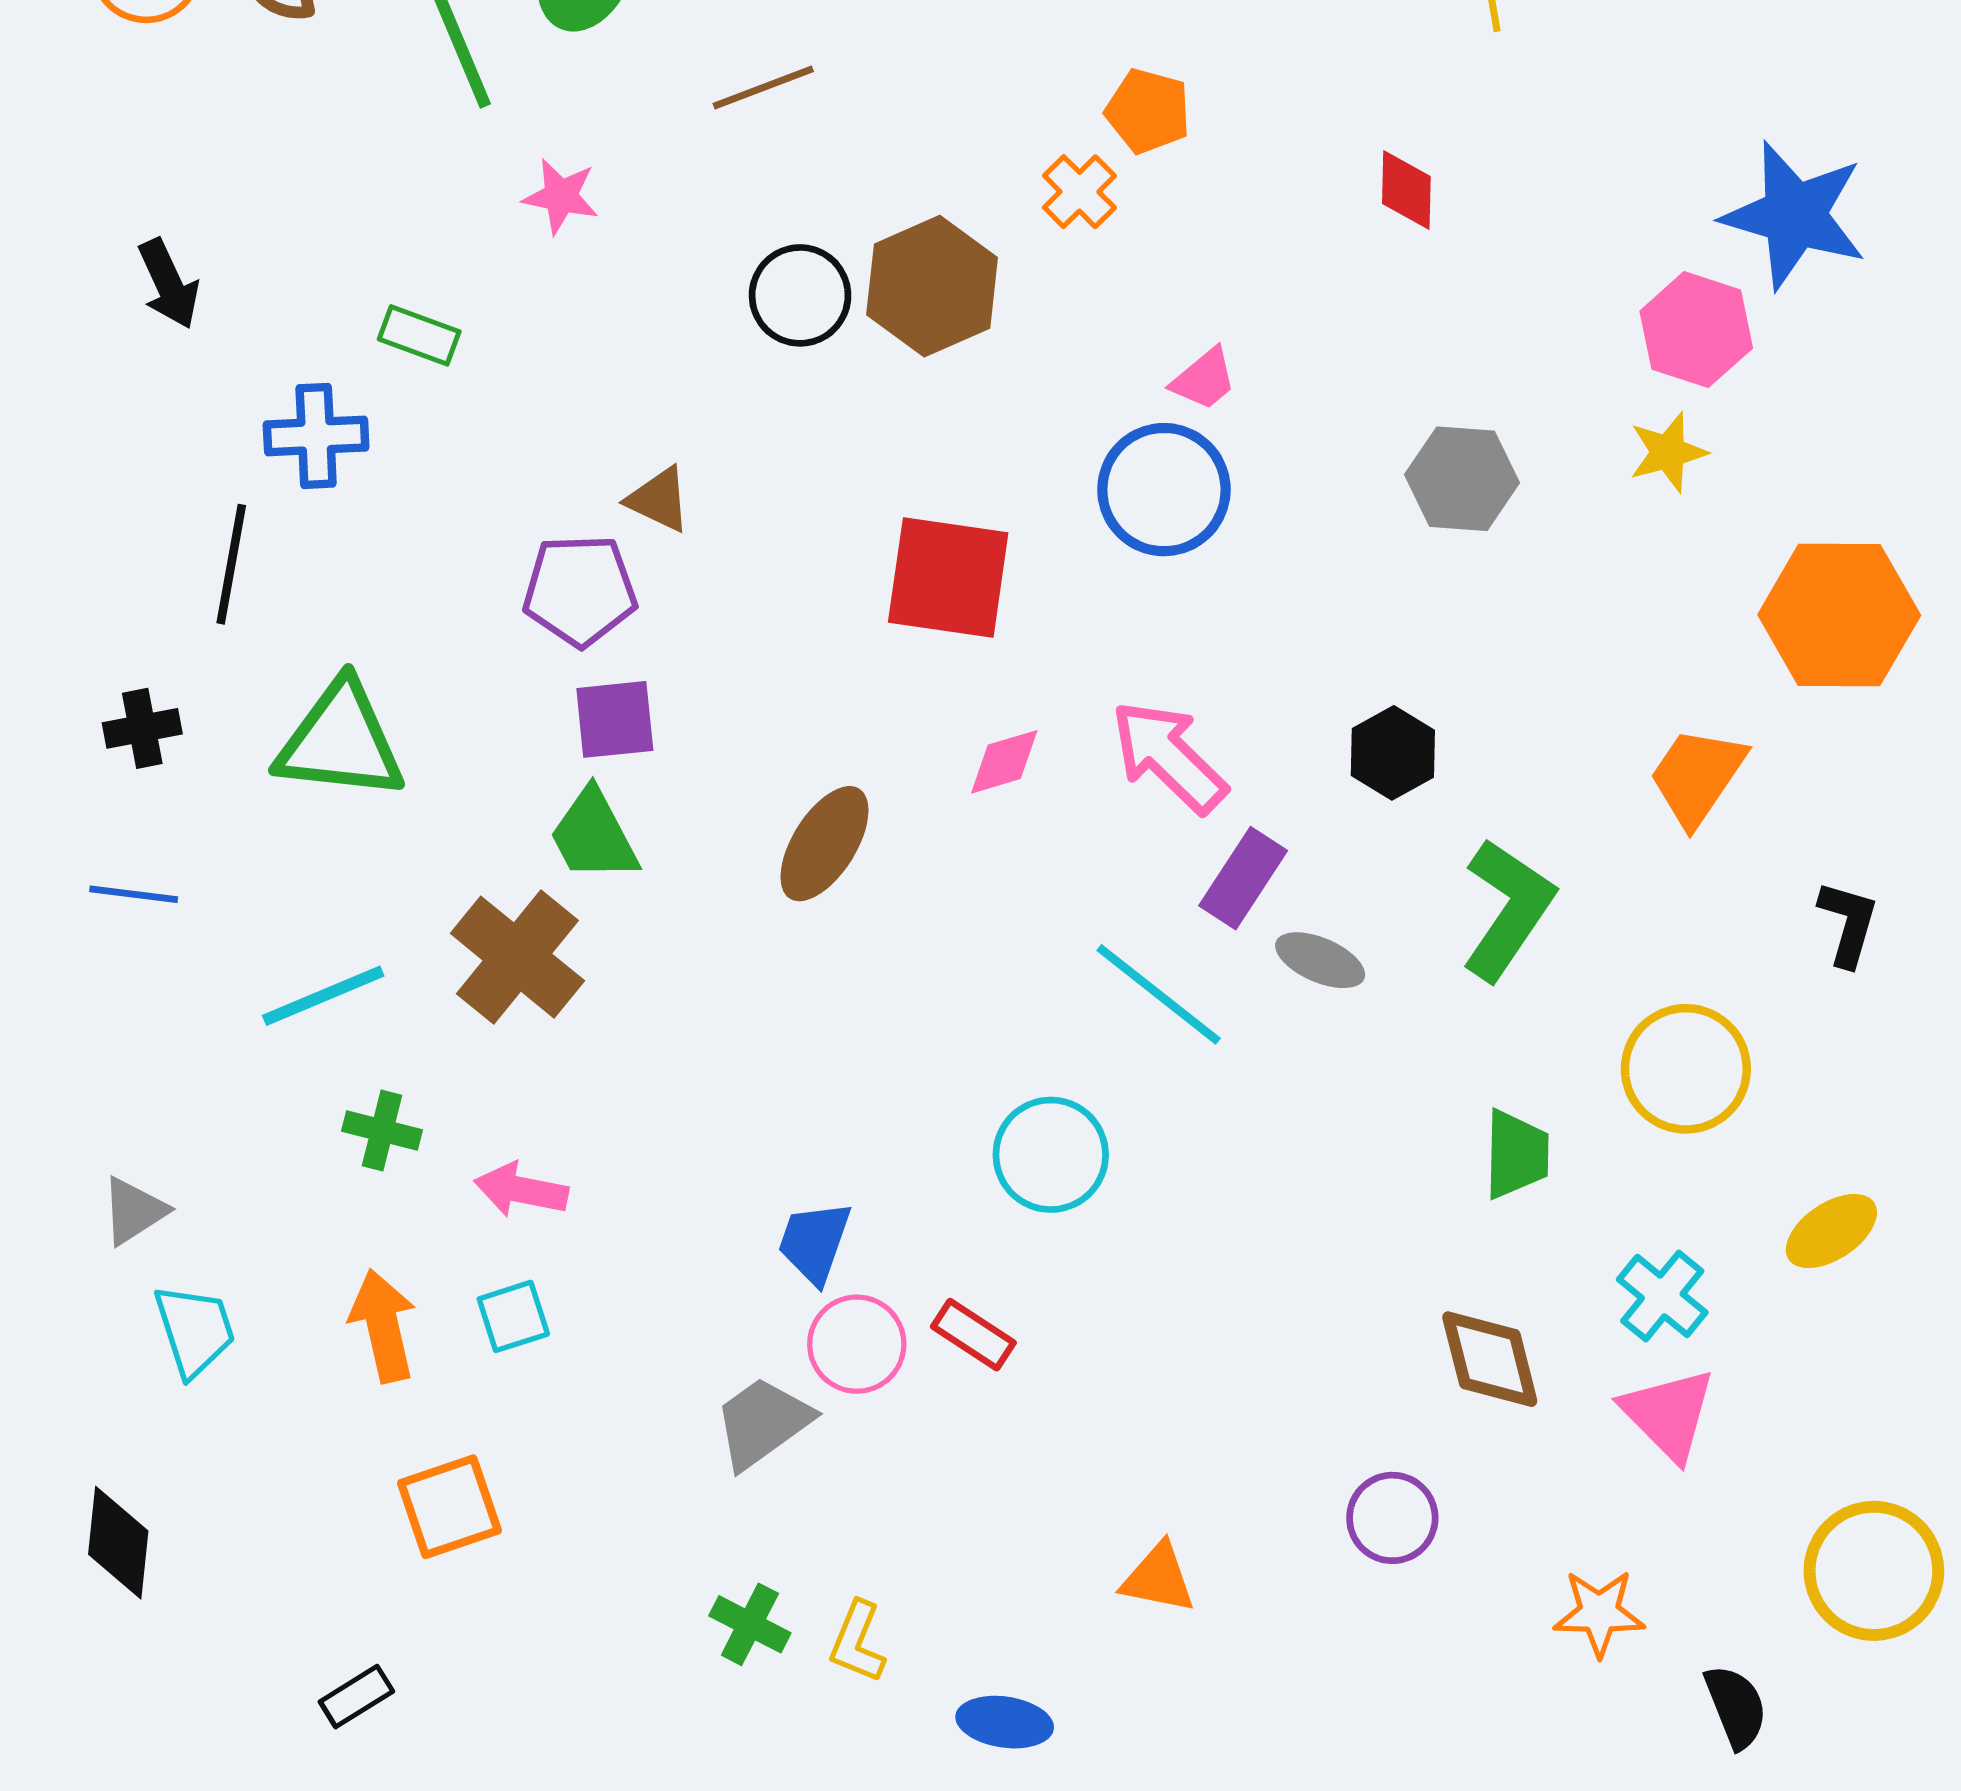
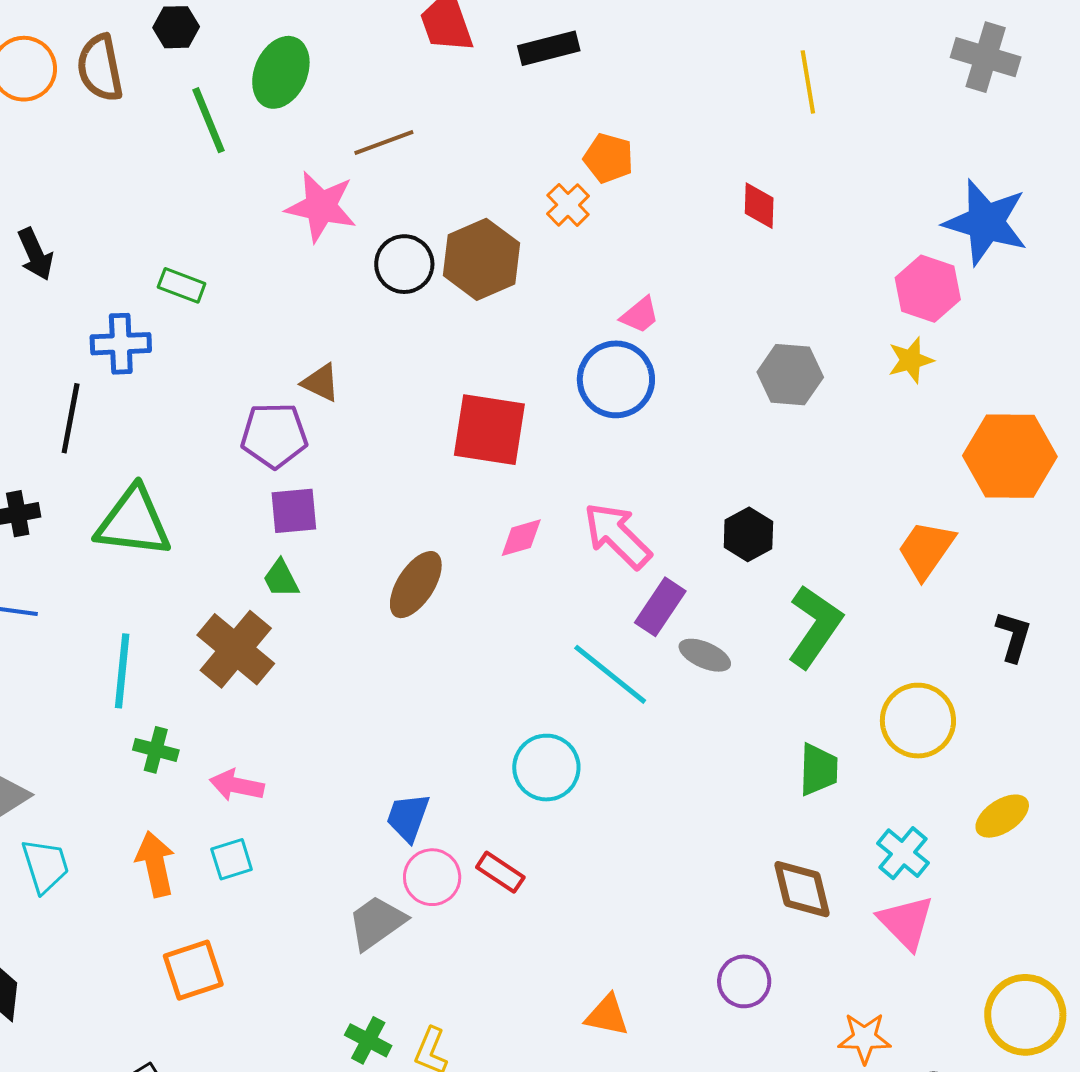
pink star: (561, 196) -> (321, 207), moved, size x1.6
green trapezoid: (594, 835) -> (281, 579), size x0.7
cyan line: (323, 996) -> (122, 671), turned -62

